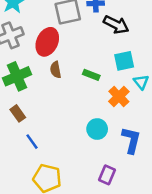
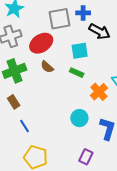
red ellipse: (47, 42) -> (41, 43), turned 30
cyan square: (124, 61) -> (80, 51), moved
brown semicircle: (56, 70) -> (47, 67), turned -40

